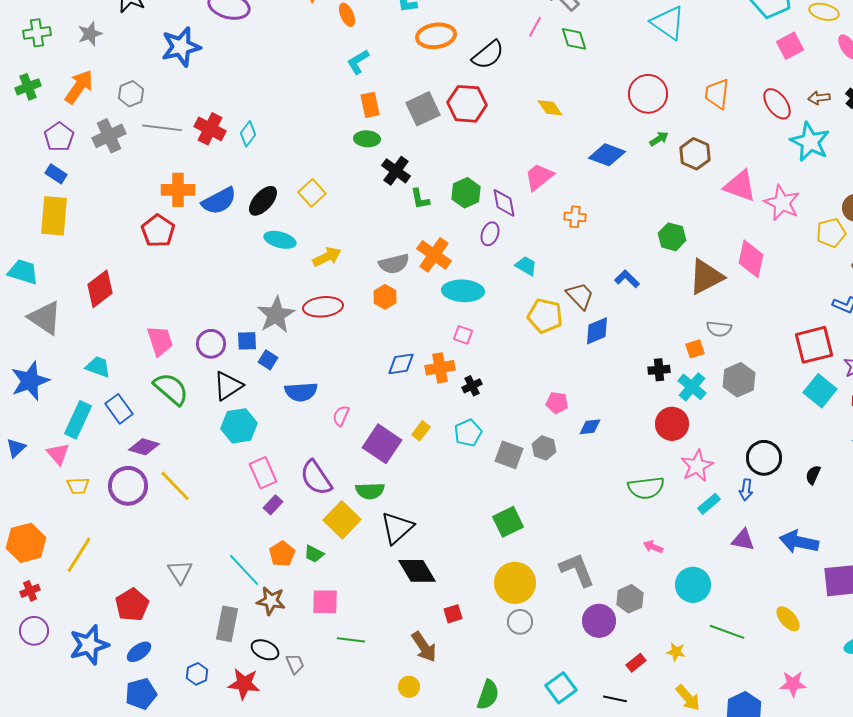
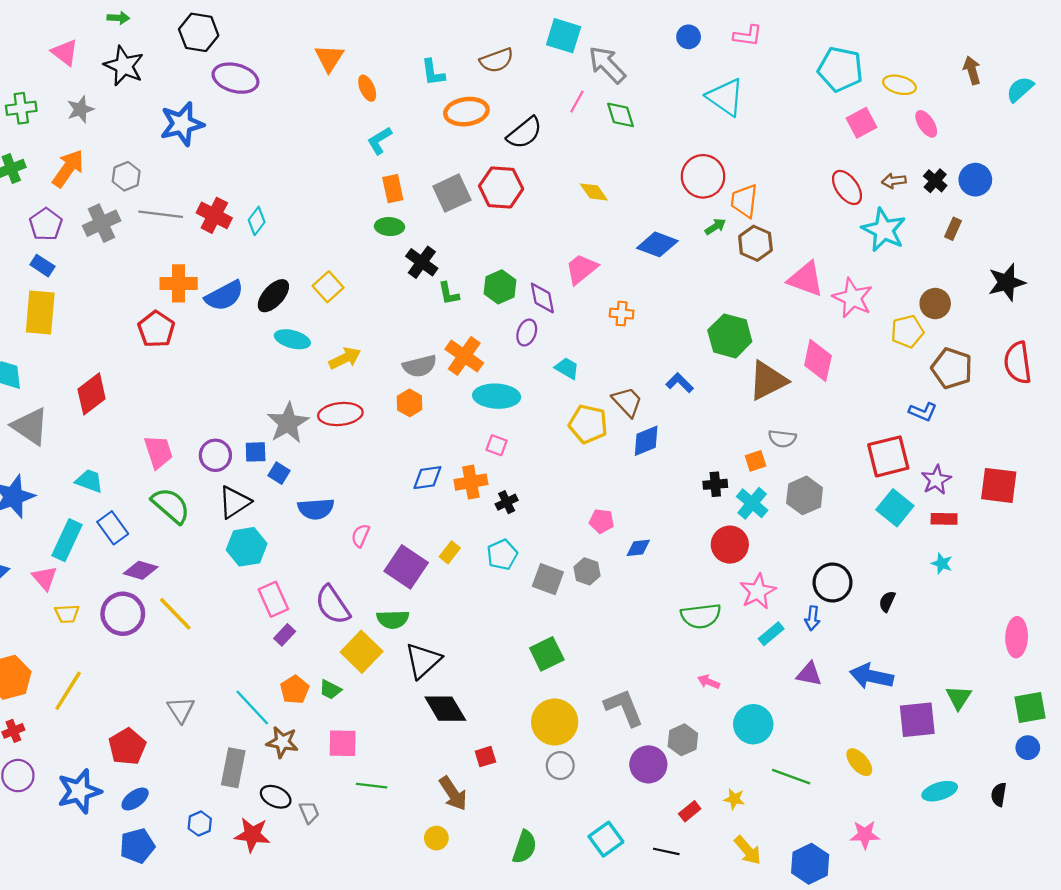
orange trapezoid: (717, 94) -> (744, 201), moved
green hexagon: (672, 237) -> (730, 336), size x1.4

